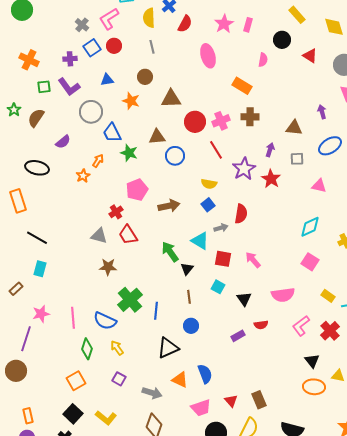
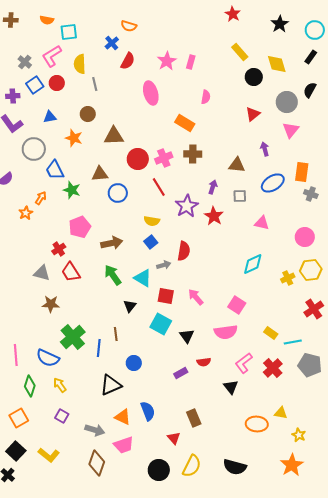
yellow semicircle: (149, 18) -> (80, 64), moved
black circle: (282, 40) -> (254, 77), moved
red triangle: (310, 56) -> (253, 114), moved, turned 49
green arrow: (170, 252) -> (113, 275), moved
pink square: (310, 262) -> (237, 305), moved
cyan square: (218, 287) -> (161, 324), size x1.5
brown line: (189, 297) -> (116, 334), moved
black triangle: (312, 361) -> (231, 387), moved
brown rectangle: (259, 400) -> (194, 418), moved
pink trapezoid: (201, 408) -> (124, 445), moved

